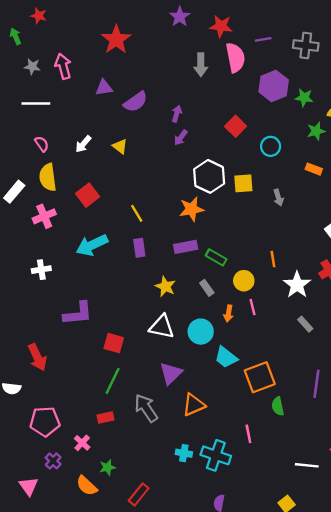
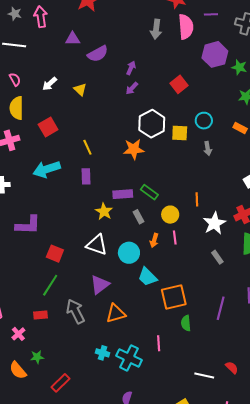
cyan circle: (271, 146) -> (204, 121), moved
purple rectangle: (186, 247) -> (123, 194), moved

